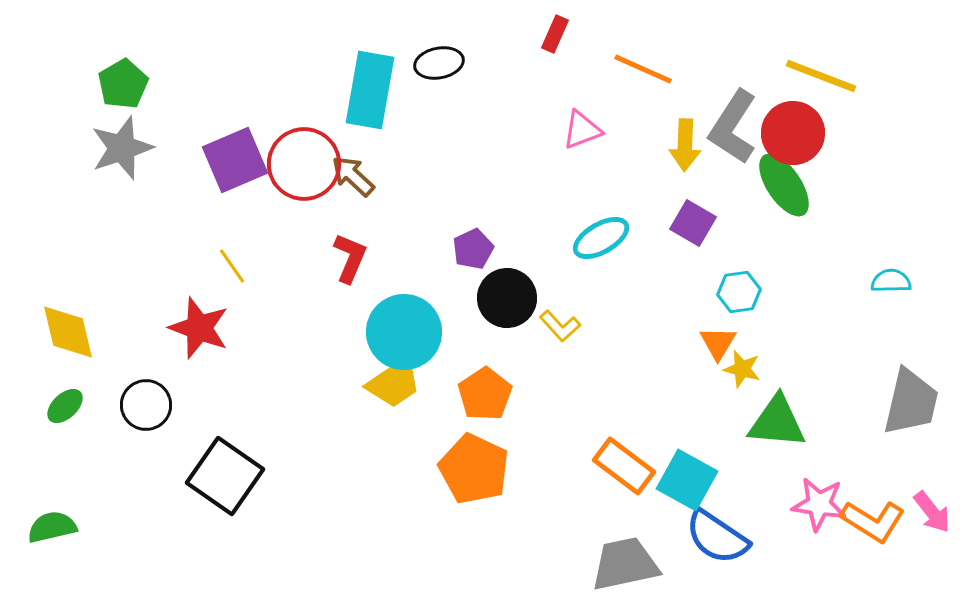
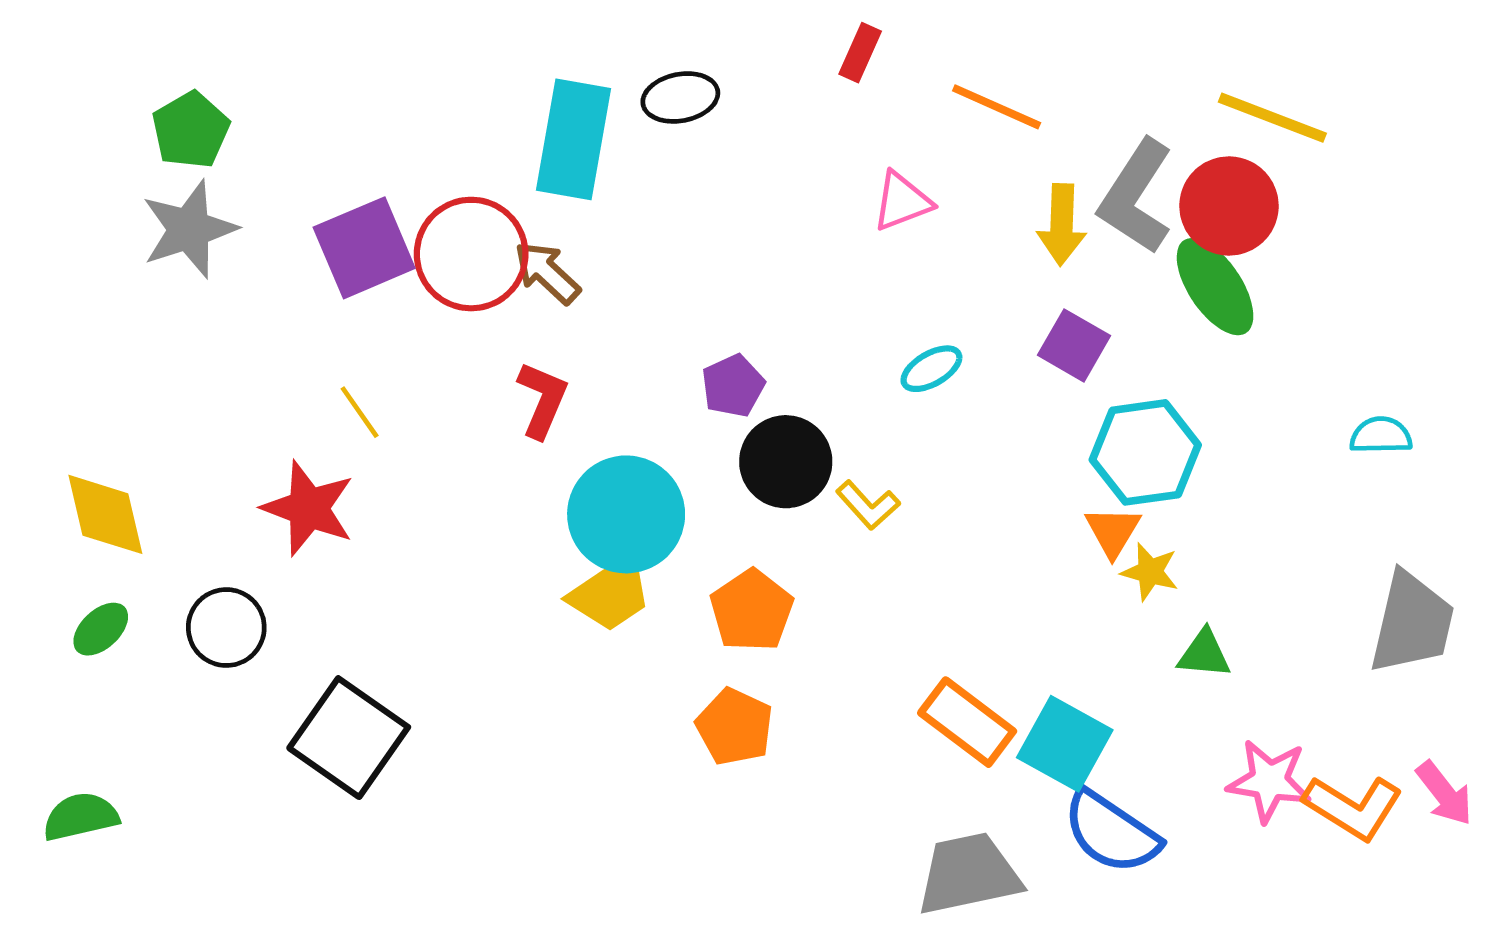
cyan ellipse: (601, 238) -> (931, 369), size x0.7
cyan hexagon: (739, 292) -> (1145, 452), size x1.6
green triangle: (777, 422) -> (1204, 654), size x0.6
orange pentagon: (474, 469) -> (735, 727), size x0.7

